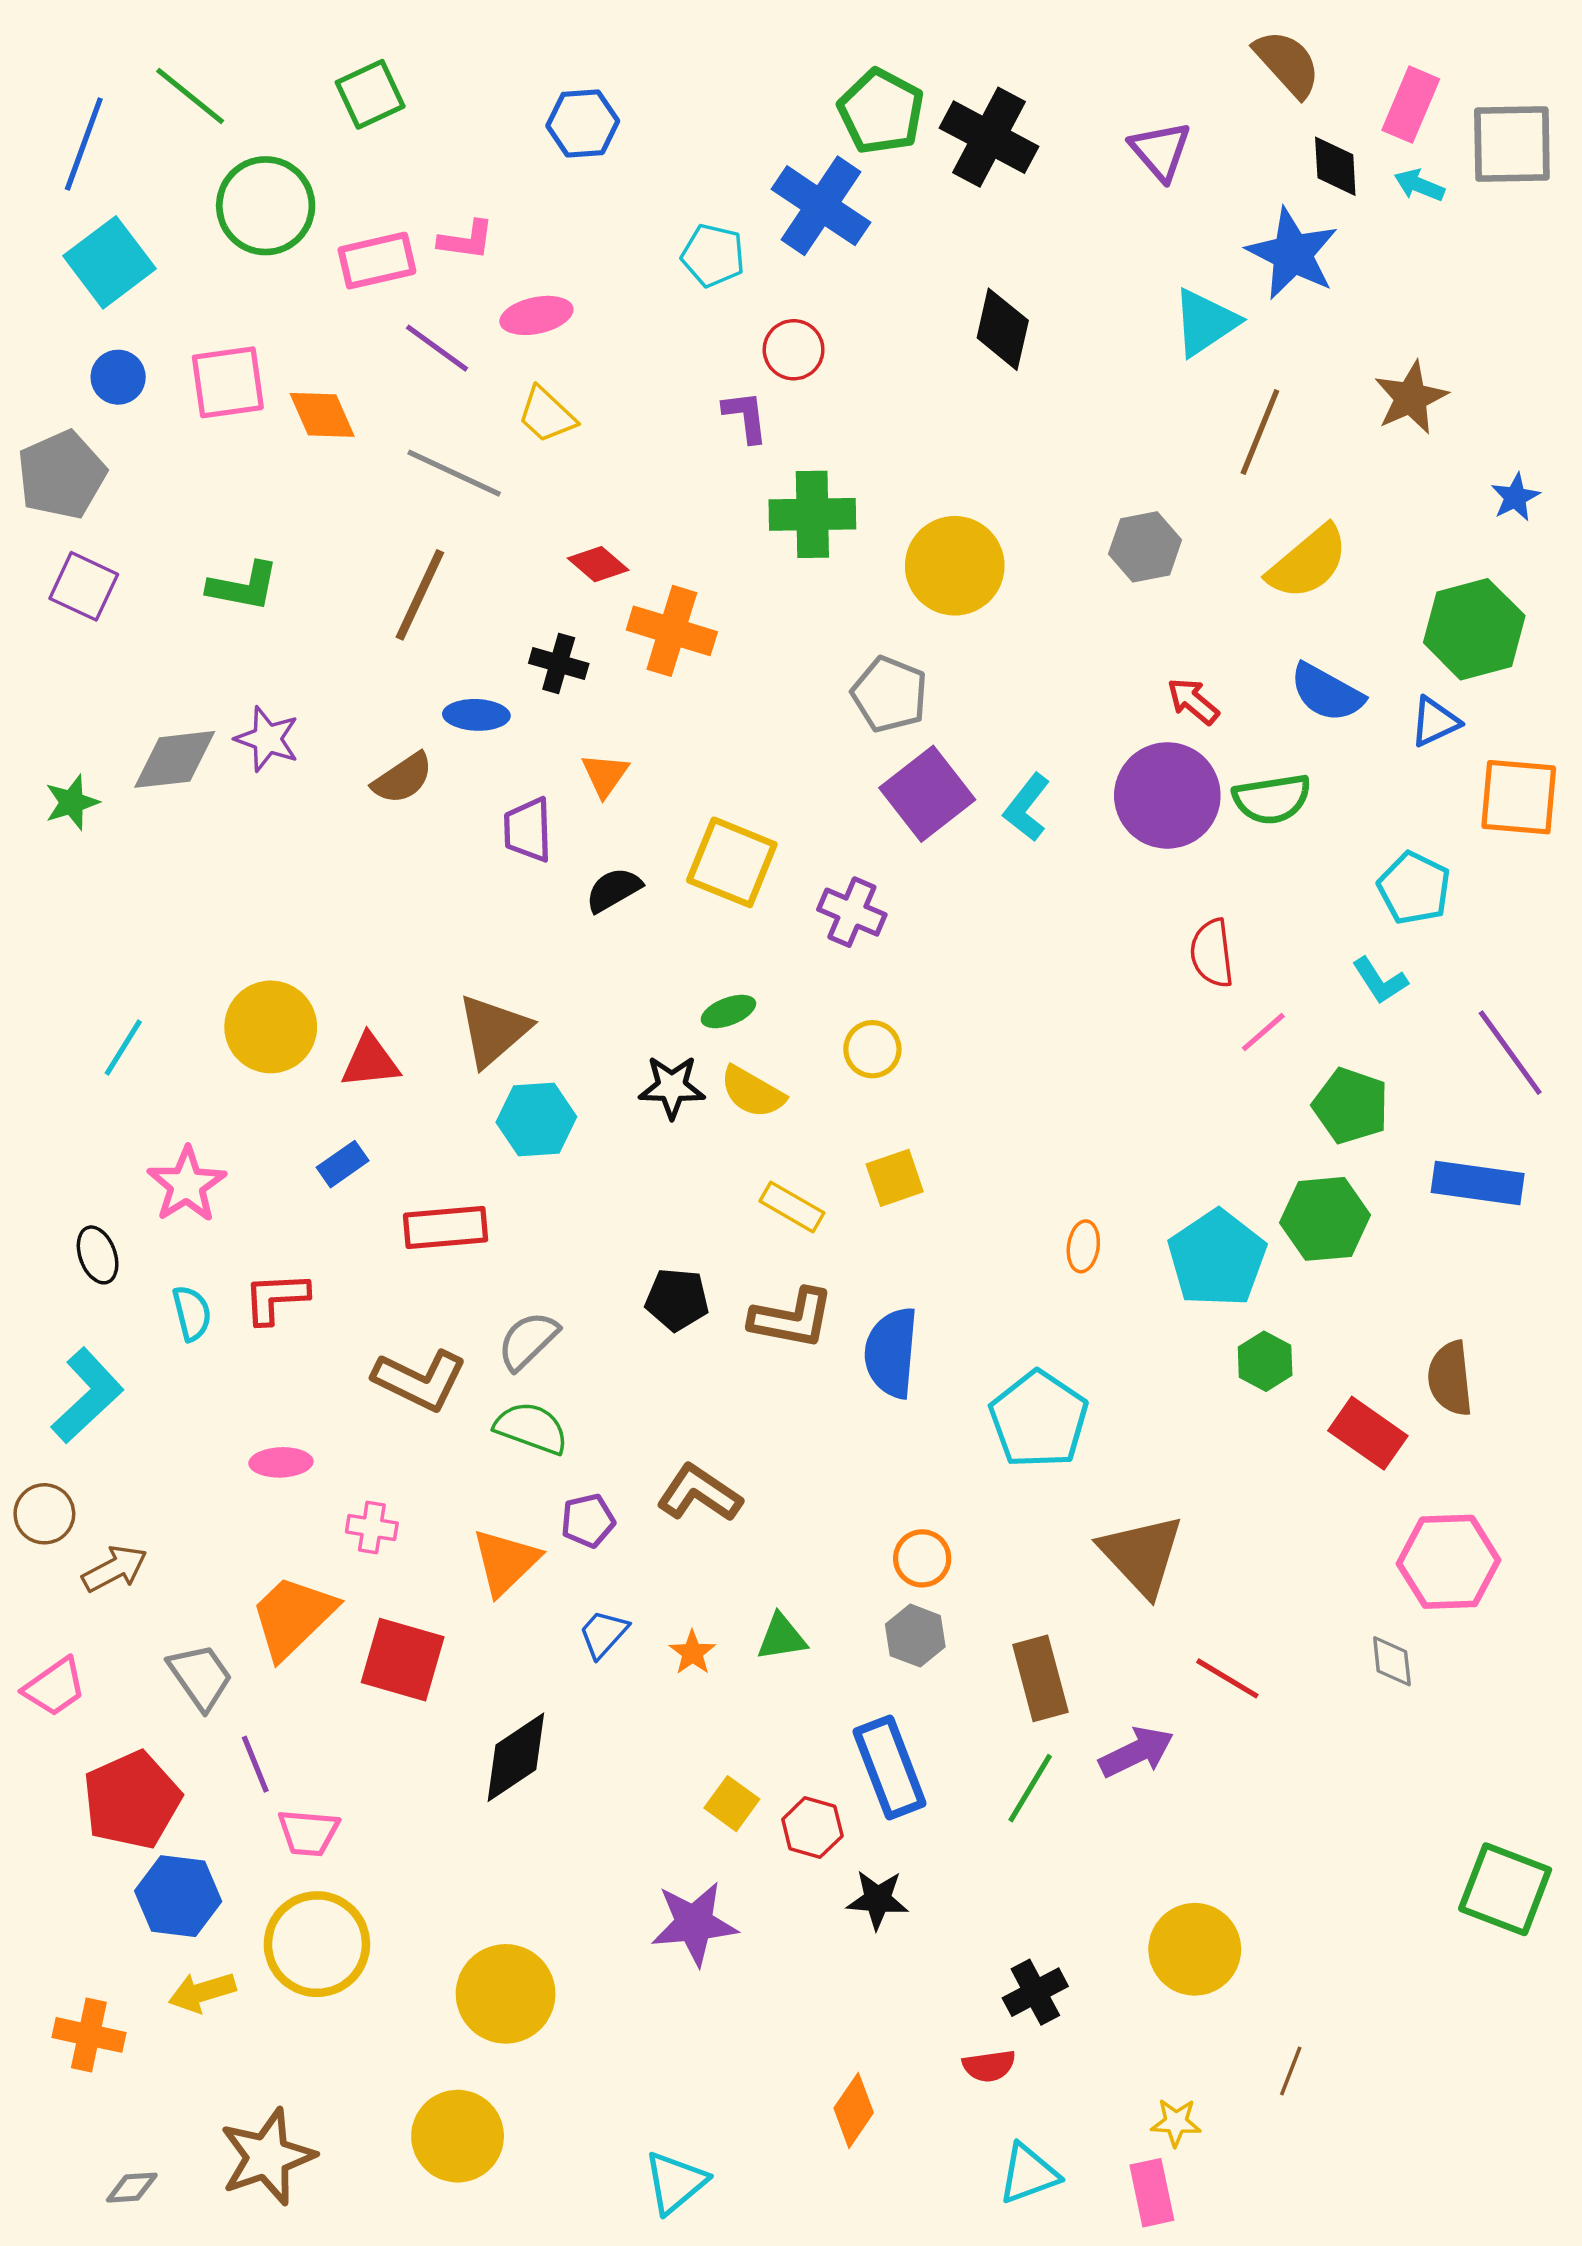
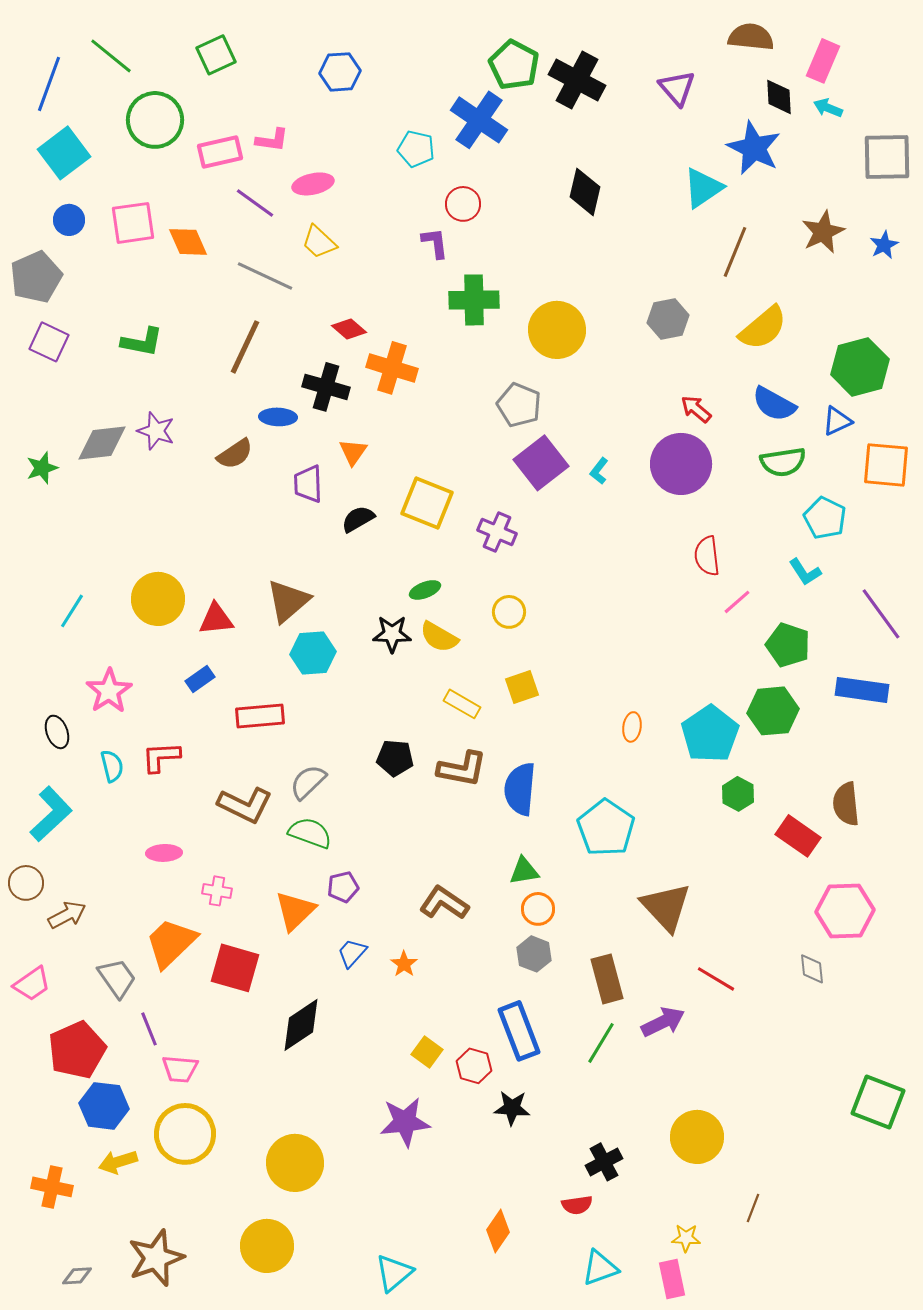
brown semicircle: (1287, 63) -> (751, 37), turned -42
gray square: (1512, 144) -> (887, 157), moved
blue star: (1515, 497) -> (884, 245), moved
black cross: (559, 663) -> (326, 387), size x1.4
green semicircle: (1272, 799) -> (783, 462), moved
cyan L-shape: (1027, 807) -> (599, 471), size x0.7
brown L-shape: (699, 1493) -> (444, 903), moved
green triangle: (782, 1637) -> (524, 871), moved

